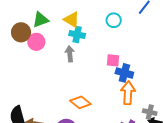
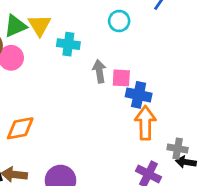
yellow triangle: (72, 20) -> (40, 25), moved, turned 30
gray arrow: (70, 54) -> (99, 71), moved
orange diamond: (80, 102) -> (20, 128), moved, turned -45

